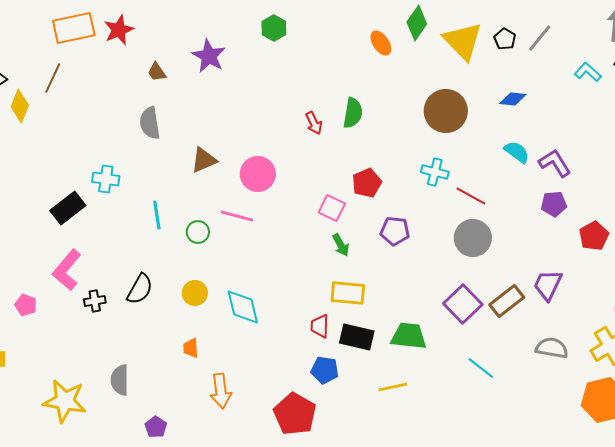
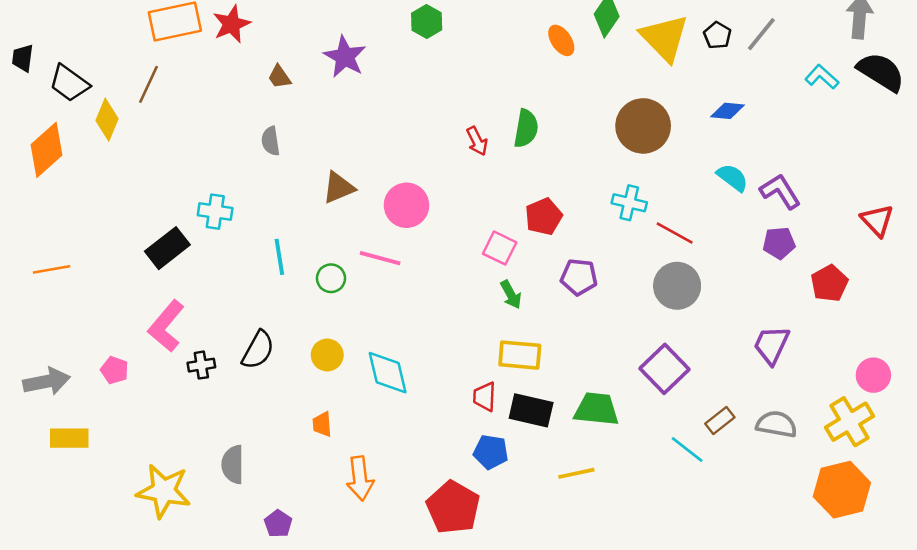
gray semicircle: (150, 123) -> (271, 141), size x0.7
brown rectangle: (507, 301) -> (720, 420), moved, size x0.7

